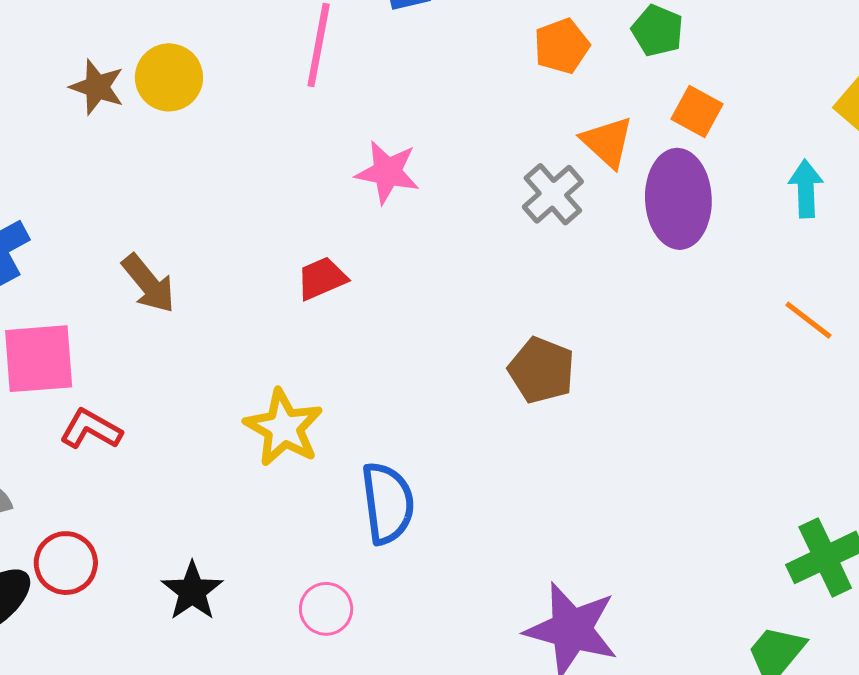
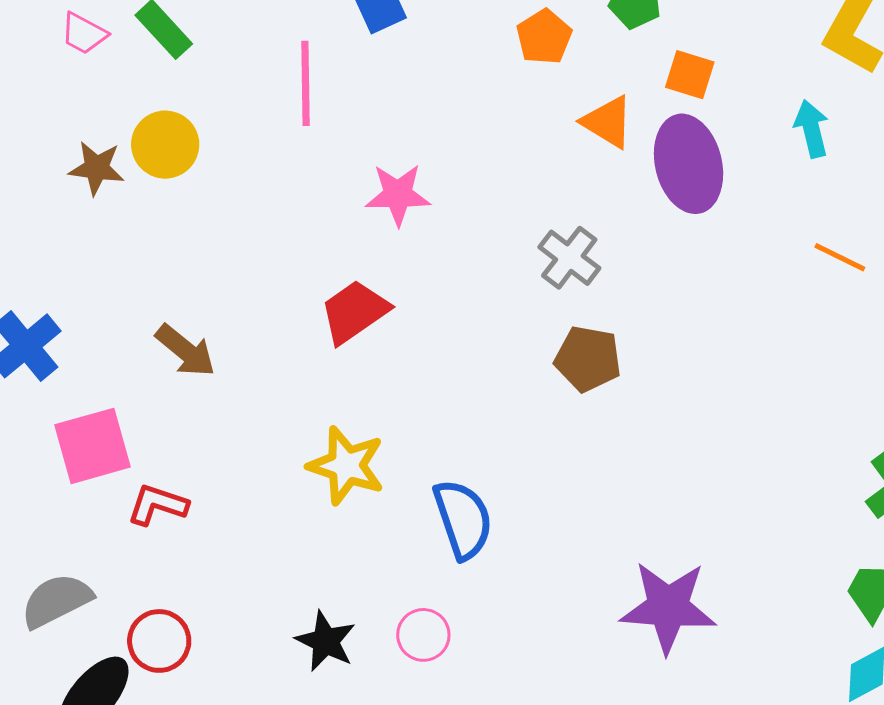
gray cross: (553, 194) -> (569, 258), moved
red trapezoid: (322, 278) -> (354, 312), size x1.4
black star: (192, 591) -> (326, 641), moved

